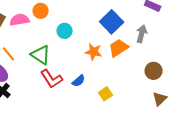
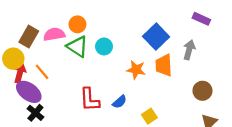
orange trapezoid: (119, 48) -> (164, 65), turned -60
green triangle: (41, 55) -> (77, 46), moved
red L-shape: (52, 79) -> (90, 100), turned 30

